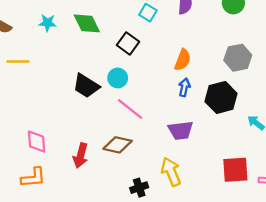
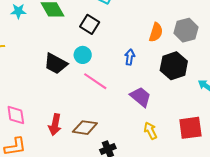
orange semicircle: (183, 60) -> (156, 32), moved
blue arrow: (184, 87) -> (130, 57), moved
purple trapezoid: (181, 130) -> (141, 97), turned -130
brown diamond: (118, 145) -> (85, 128), moved
yellow arrow: (171, 172) -> (150, 131), moved, size x0.7

